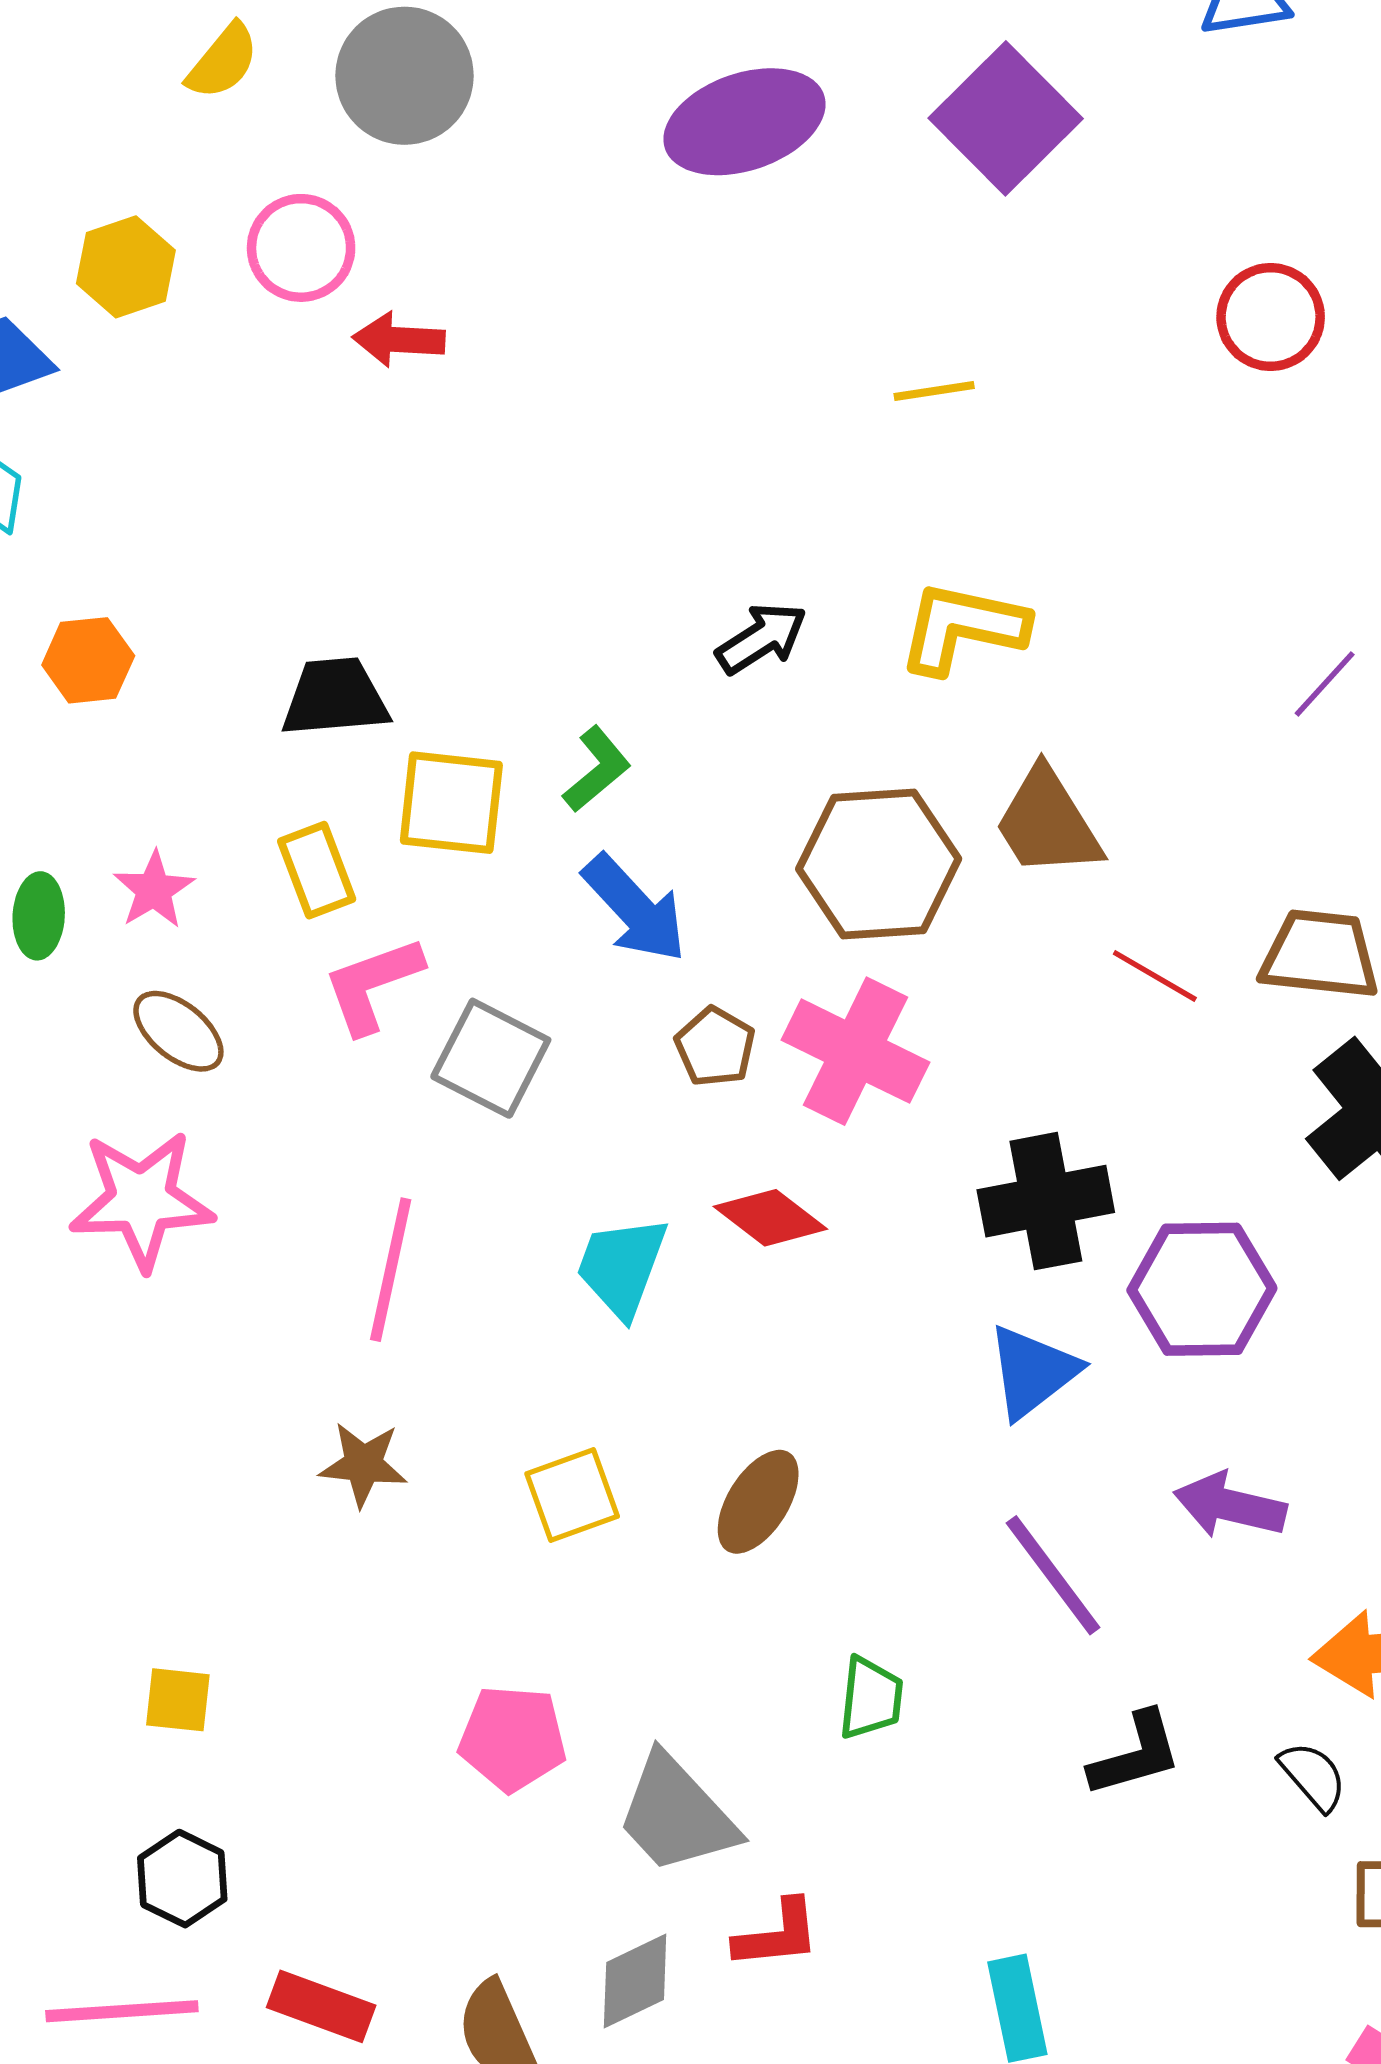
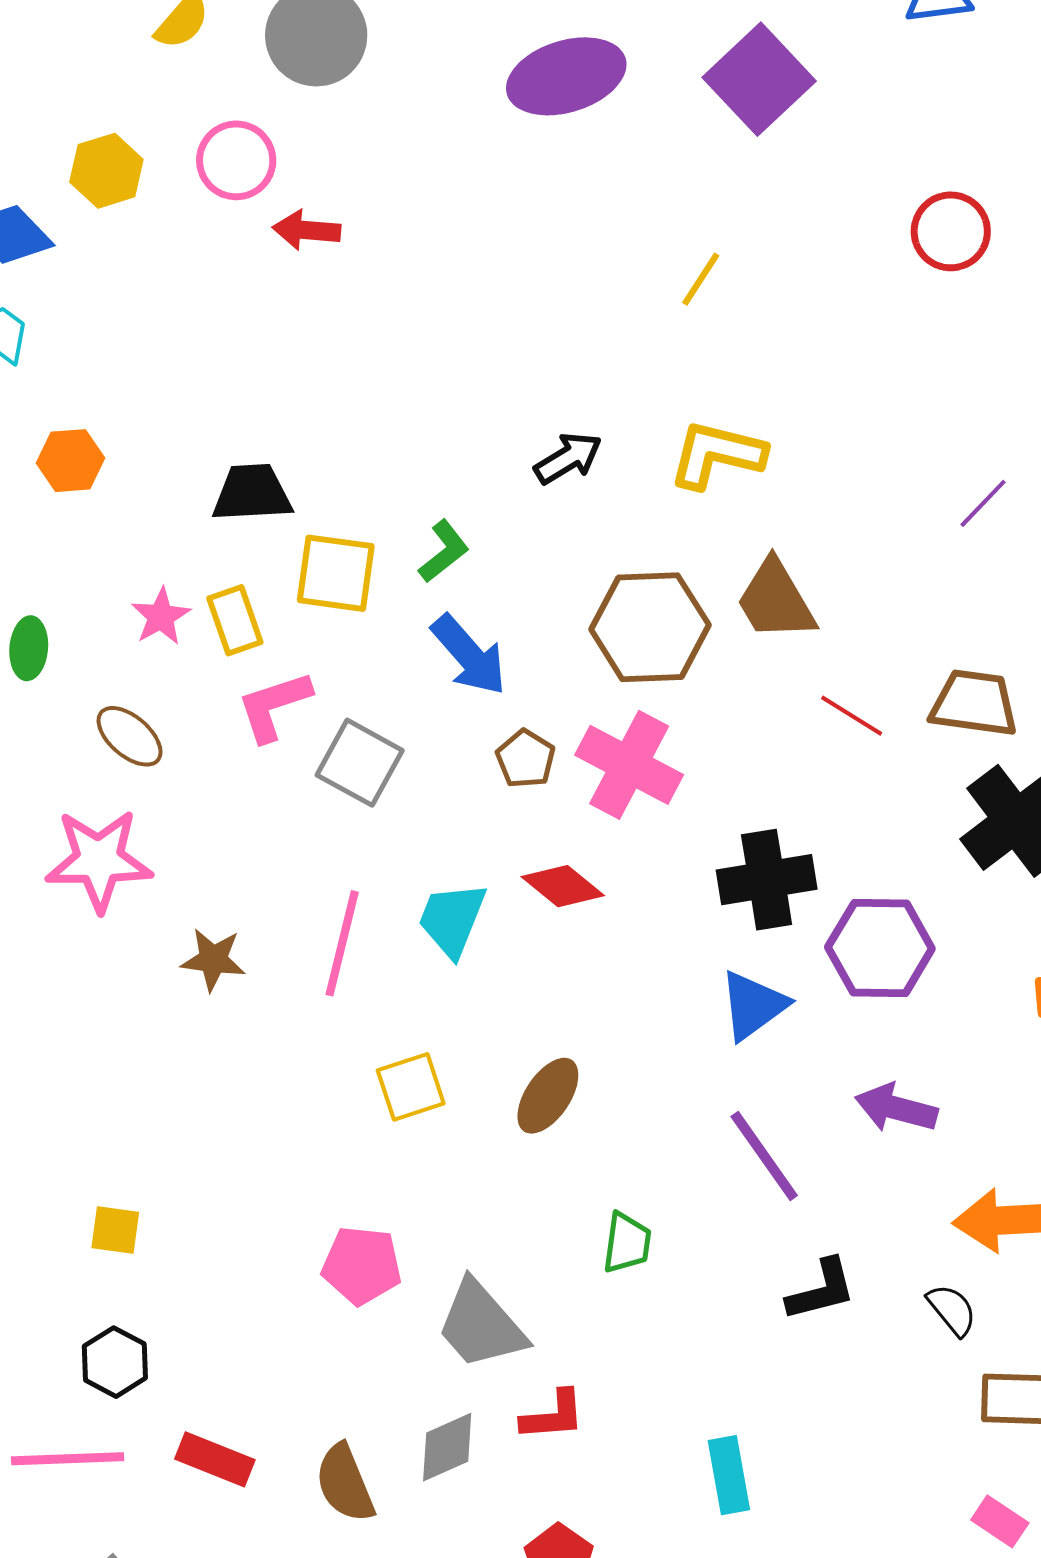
yellow line: (934, 391) -> (701, 279), turned -50
pink star: (154, 890) -> (161, 616), moved
pink line: (391, 1270) -> (342, 943), moved
brown star: (363, 1464) -> (213, 960), moved

